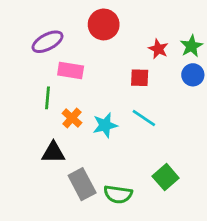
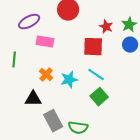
red square: (140, 78) -> (93, 47), size x1.5
green line: (48, 98) -> (14, 60), moved
green square: (166, 177) -> (99, 97), moved

